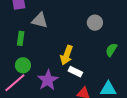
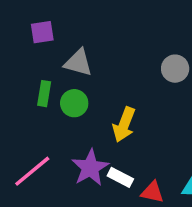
green circle: (23, 65) -> (74, 103), moved
white rectangle: (75, 72) -> (120, 177), moved

